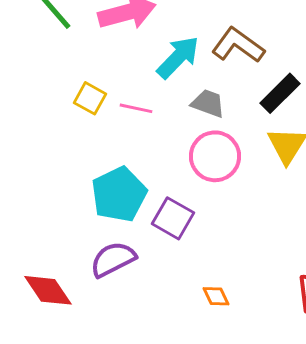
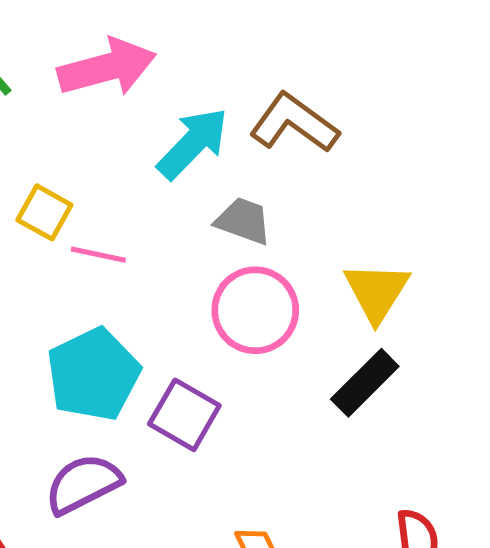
black rectangle: (280, 93) -> (365, 383), moved
pink line: (136, 108) -> (98, 255), moved

